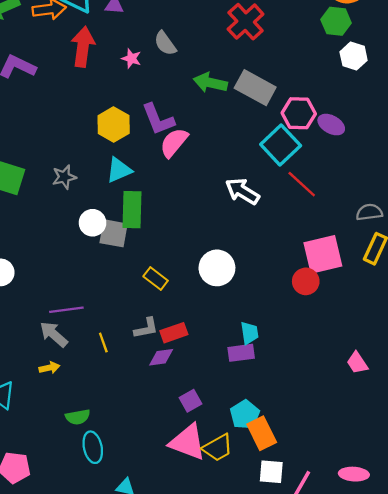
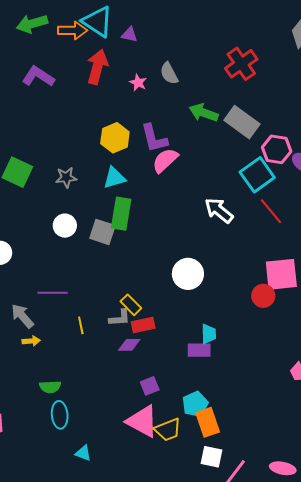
white circle: (93, 223) -> (65, 226), moved
yellow rectangle: (156, 279) -> (131, 305), moved
gray arrow: (54, 334) -> (22, 316), moved

